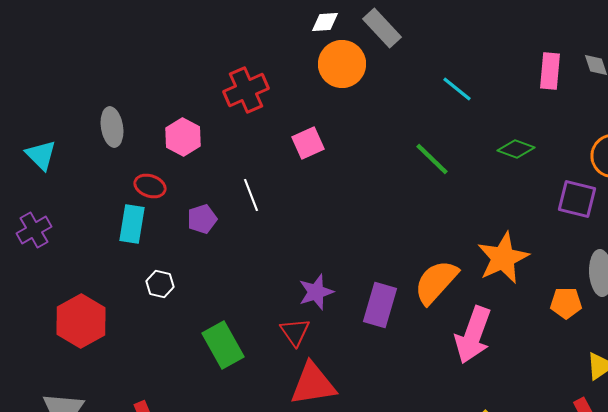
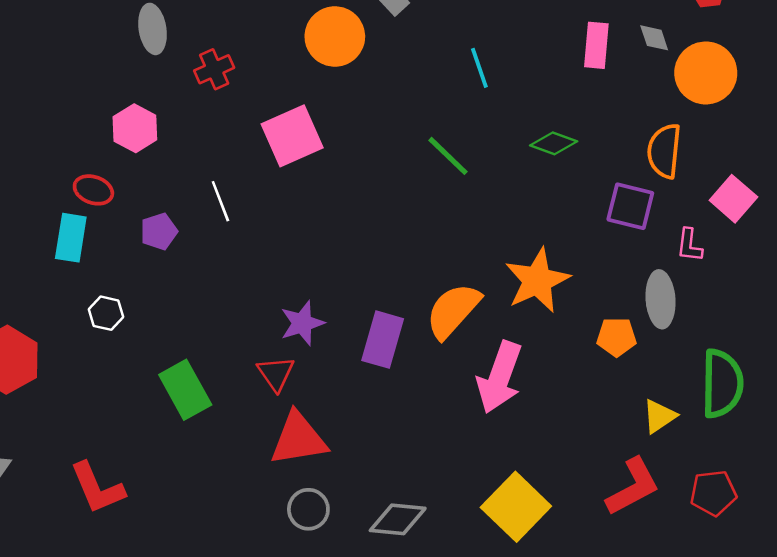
cyan line: (457, 89) -> (479, 68), turned 32
red cross: (246, 90) -> (214, 69), size x0.7
gray ellipse: (112, 127) -> (153, 29), moved
pink square: (308, 143) -> (292, 136), size x1.5

